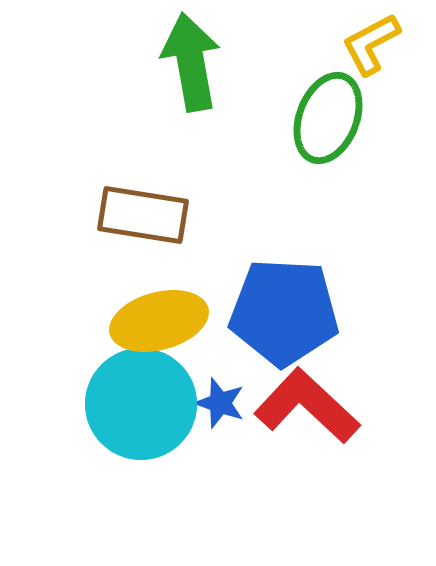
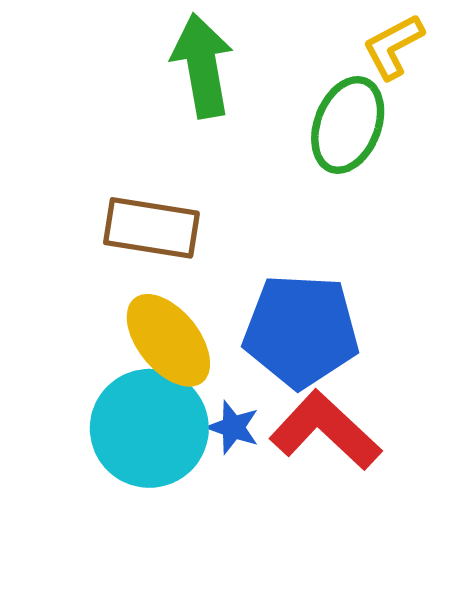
yellow ellipse: (159, 321) -> (168, 340), turned 66

